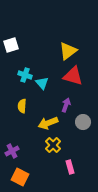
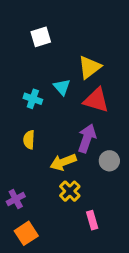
white square: (11, 45) -> (41, 37), moved
cyan triangle: (42, 83) -> (62, 87), moved
purple arrow: (66, 105) -> (87, 138), size x1.5
orange square: (20, 177) -> (26, 233), turned 30

